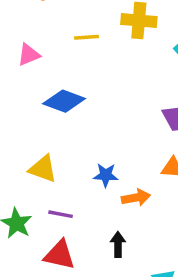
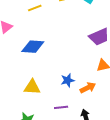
purple line: (61, 214) -> (61, 107), moved

